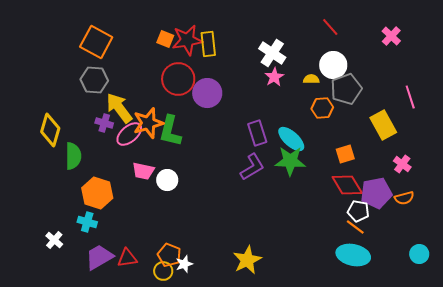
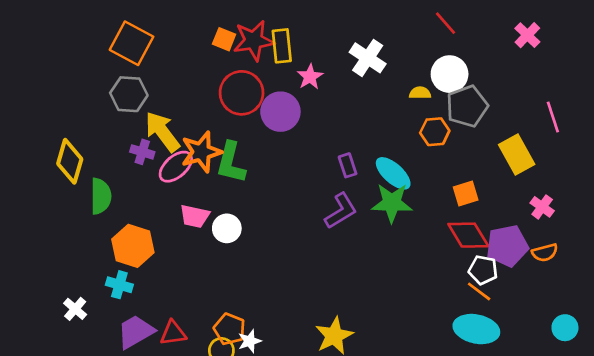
pink star: (274, 77) -> (310, 77), moved
purple rectangle: (257, 133) -> (348, 165), size x0.7

